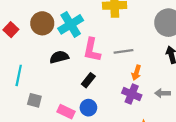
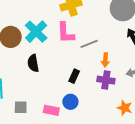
pink L-shape: (92, 50) -> (66, 33), moved
black semicircle: (59, 57) -> (33, 63), turned -72
black rectangle: (88, 80) -> (74, 76), moved

